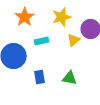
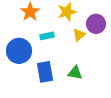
blue rectangle: (40, 77) -> (45, 72), size x1.5

